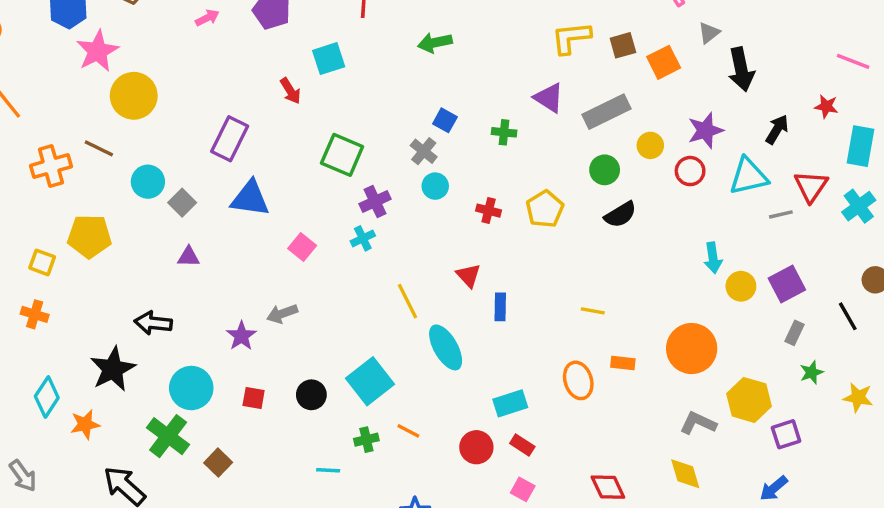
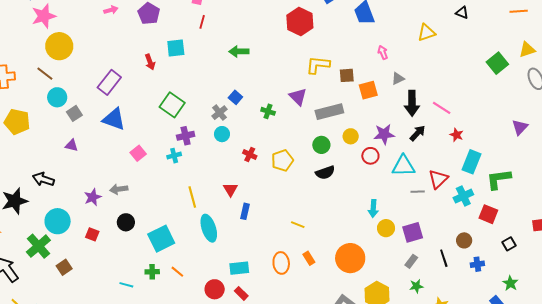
pink line: (853, 61) -> (442, 108), moved
black arrow: (777, 129) -> (417, 133), moved
brown line: (99, 148) -> (45, 74), moved
orange rectangle: (623, 363) -> (309, 258), turned 40
black circle: (311, 395) -> (126, 222), moved

